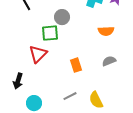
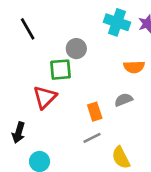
gray semicircle: (109, 61) -> (124, 100), moved
gray line: (70, 96) -> (92, 138), moved

